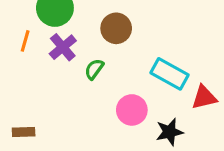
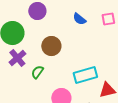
cyan rectangle: (170, 74) -> (85, 75), turned -45

